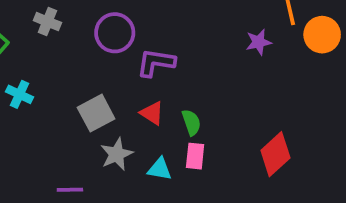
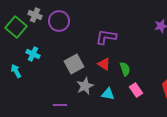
gray cross: (47, 22) -> (35, 15), moved
purple circle: (115, 33) -> (59, 21), moved
pink rectangle: (195, 156) -> (136, 90), moved, turned -40

